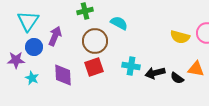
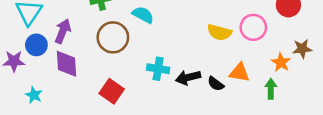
red square: (94, 67) -> (112, 91), moved, turned -36
purple diamond: (63, 75) -> (66, 64), moved
cyan star: (32, 78) -> (34, 95), moved

